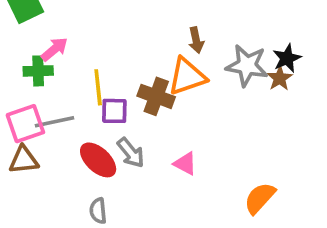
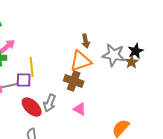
brown cross: (156, 96) -> (74, 81), moved
purple square: (114, 111) -> (24, 80), moved
gray arrow: (131, 153) -> (50, 103), turned 60

